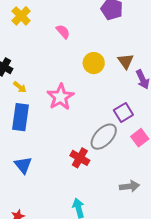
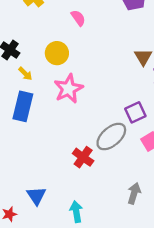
yellow circle: (94, 63) -> (57, 53), moved
blue triangle: (23, 165) -> (36, 196), moved
gray arrow: (129, 186) -> (134, 193), turned -72

